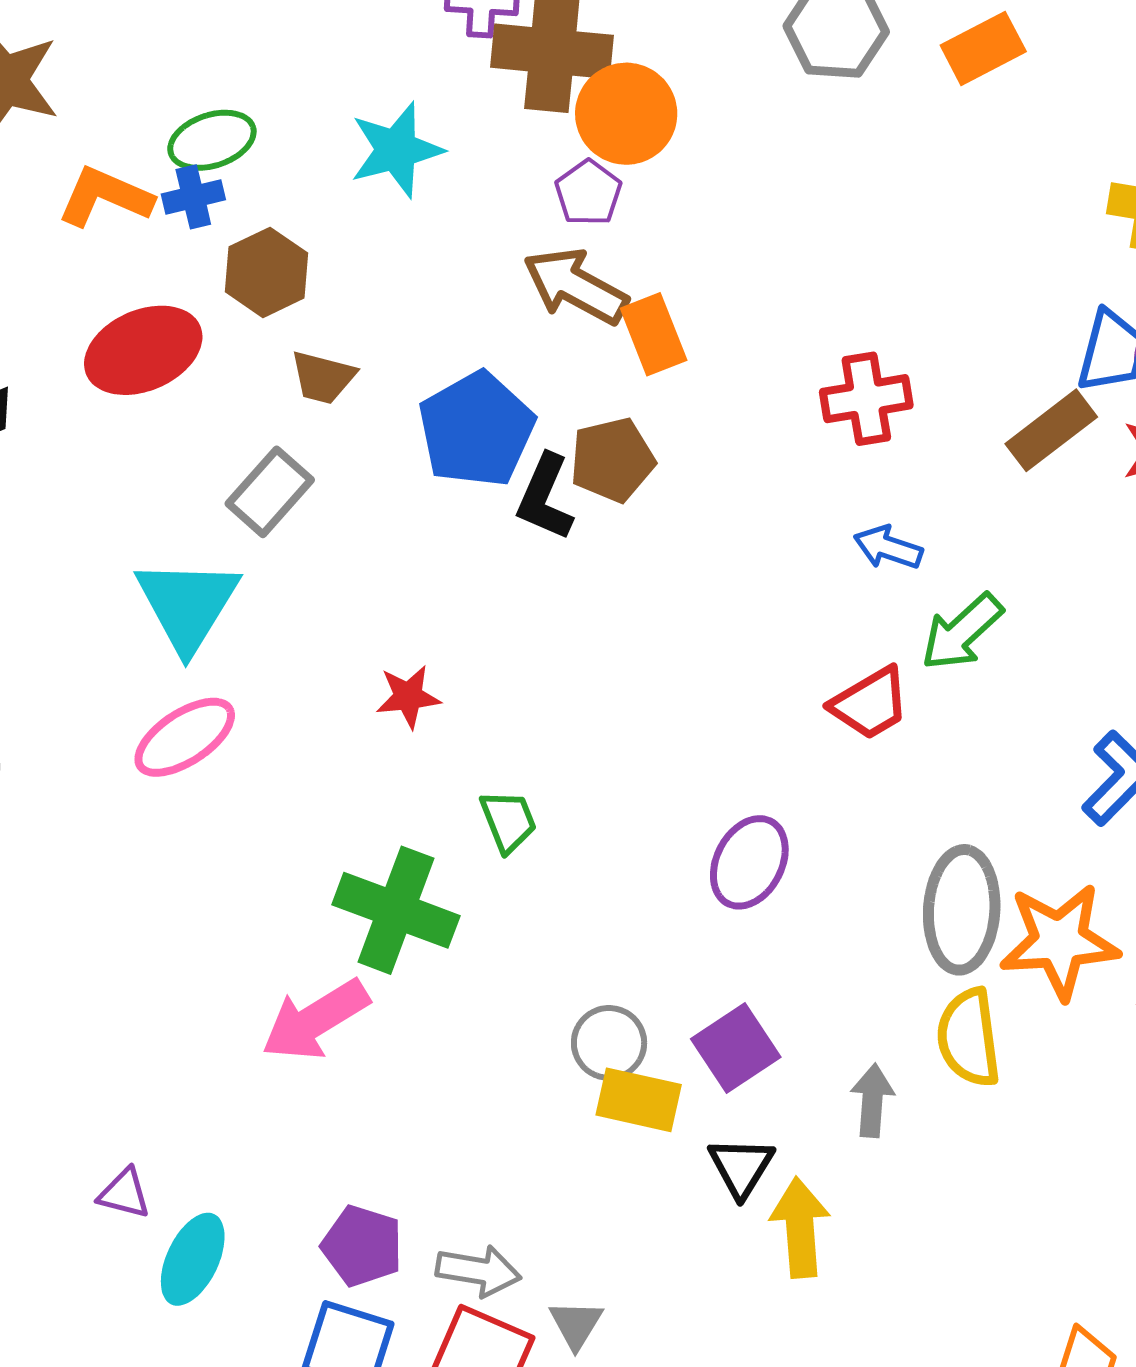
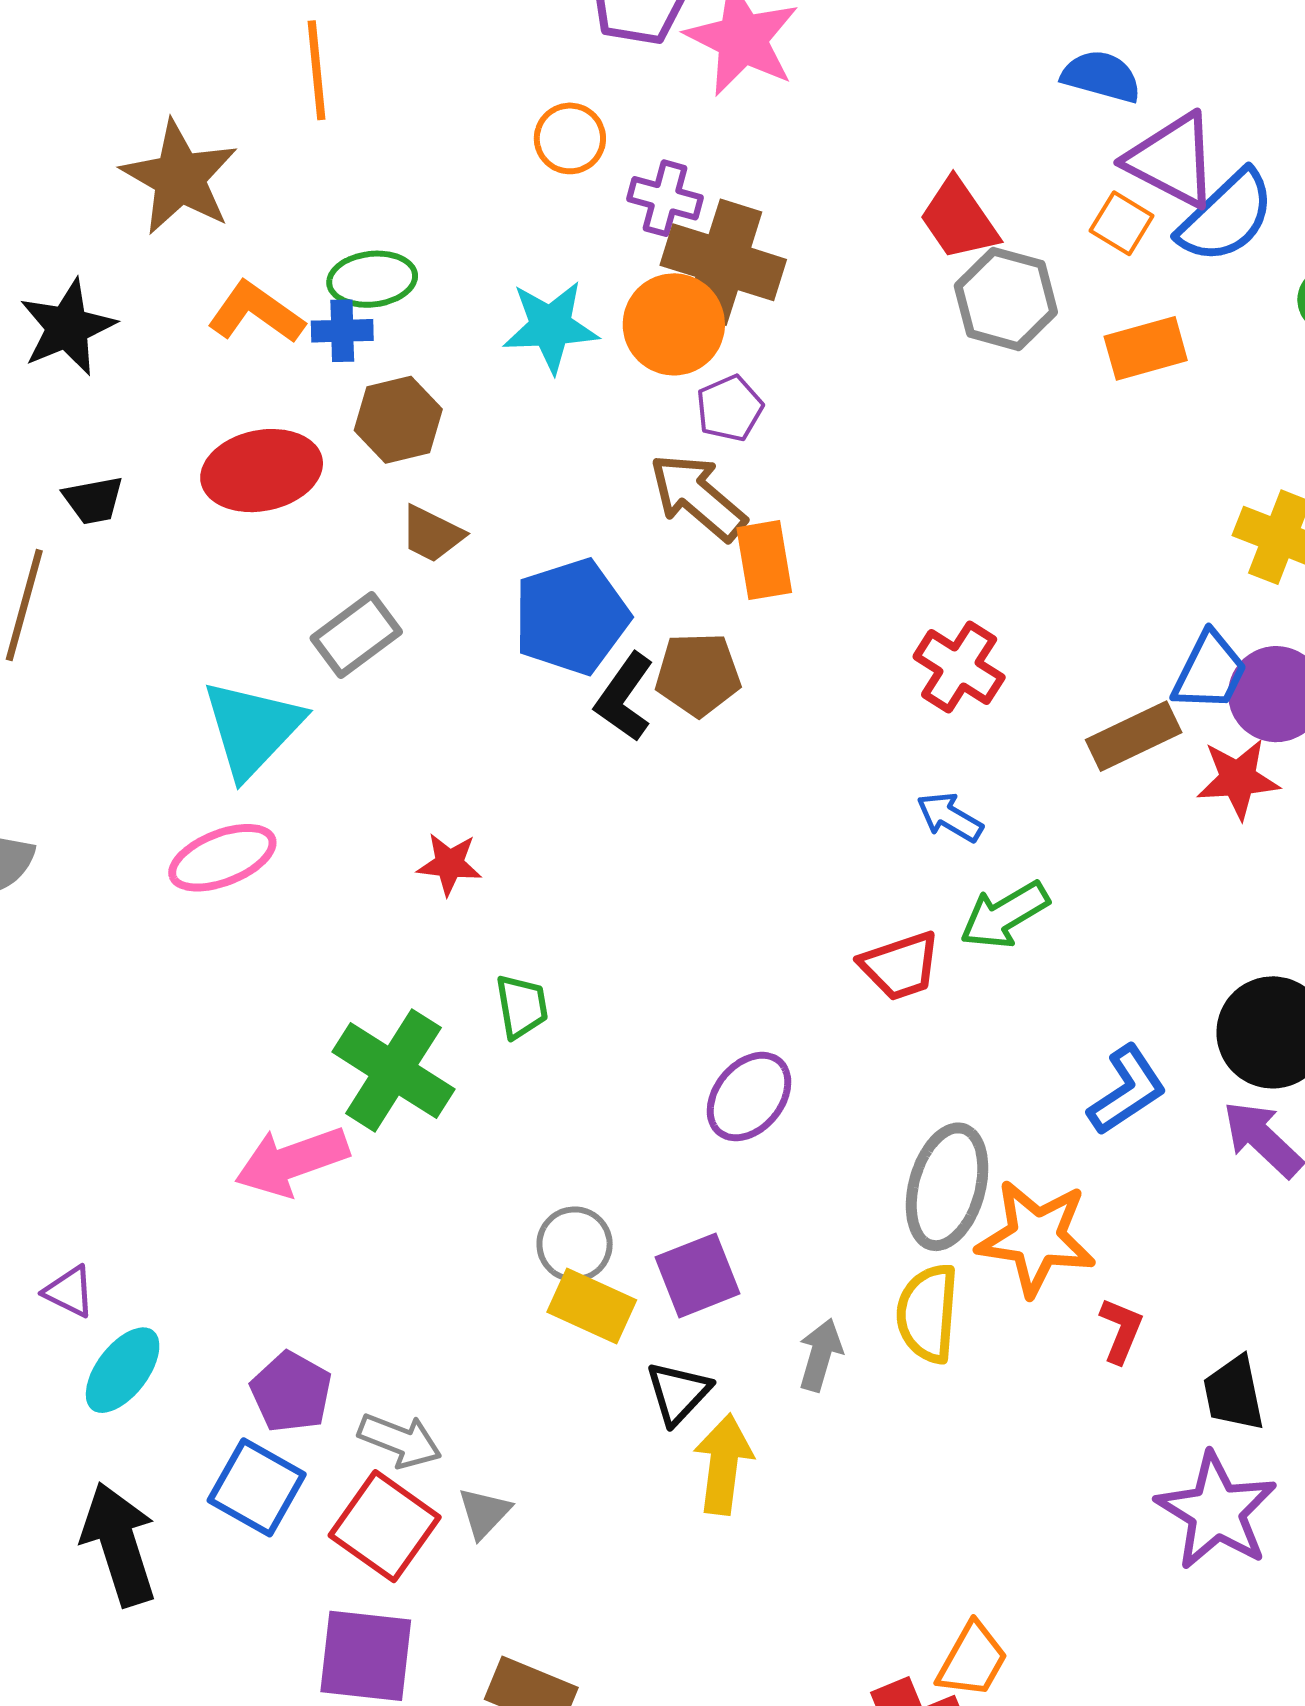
orange circle: (626, 114) -> (674, 324), moved
red cross: (866, 399) -> (959, 667), turned 30

